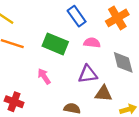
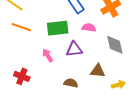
green rectangle: (55, 44) -> (58, 28), turned -30
purple triangle: (88, 74) -> (74, 49), moved

